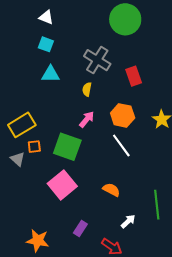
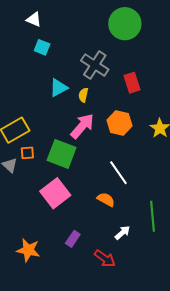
white triangle: (46, 17) -> (34, 19), moved
cyan triangle: (51, 74) -> (59, 88), moved, turned -30
pink arrow: (87, 119) -> (82, 126), size x1.5
white line: (121, 145) -> (118, 173), moved

